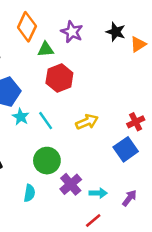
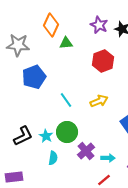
purple star: (72, 32) -> (99, 25), moved
red hexagon: (59, 78) -> (103, 61), moved
cyan star: (21, 117) -> (46, 136), moved

